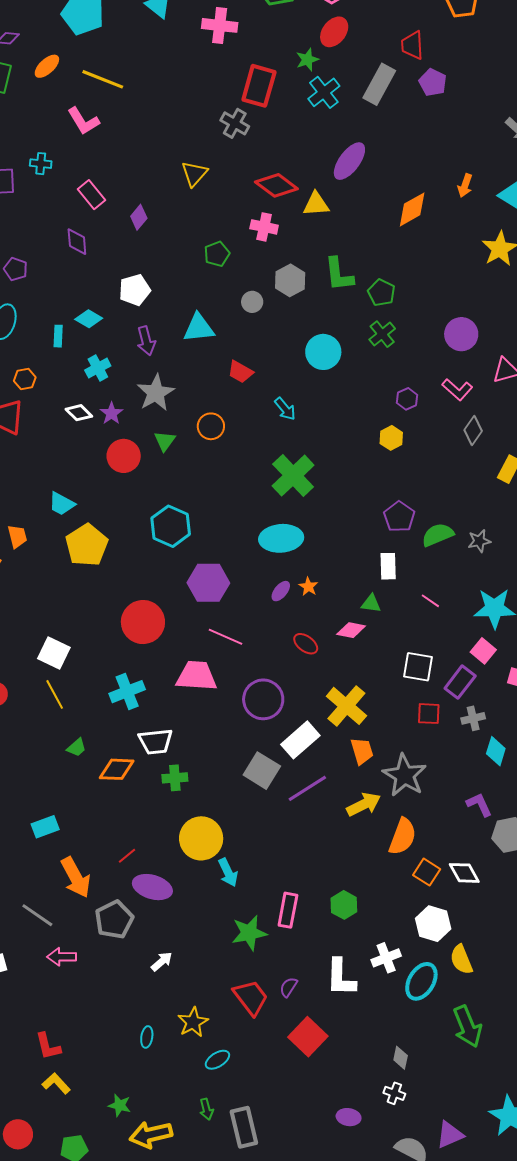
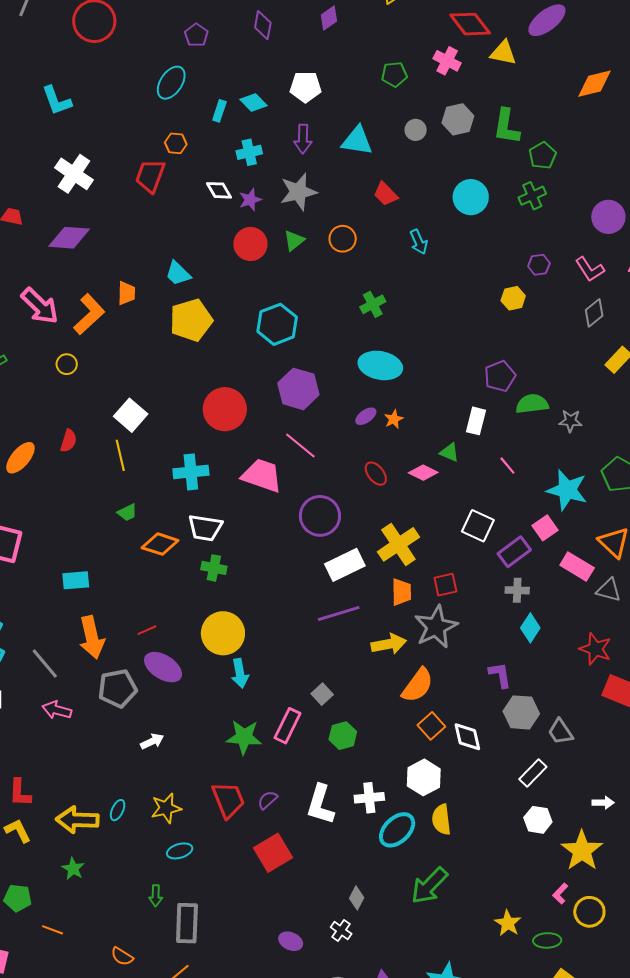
green cross: (293, 476) -> (373, 304), moved, size x0.6
red square: (429, 714) -> (445, 585), moved, turned -30
gray square: (262, 771) -> (322, 694), moved, size x0.6
green arrow: (467, 1026) -> (429, 886), turned 51
yellow arrow: (151, 1135) -> (77, 820), moved

